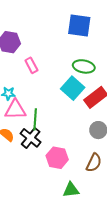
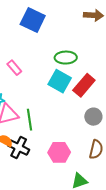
blue square: (79, 25) -> (33, 20), moved, turned 30
black cross: (31, 138) -> (19, 148), moved

